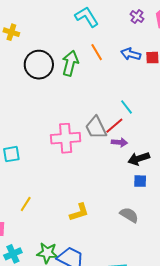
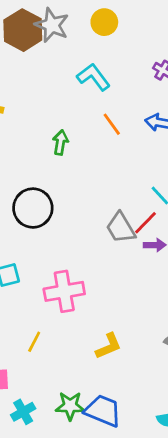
green arrow: (70, 63) -> (60, 142), moved, size x0.7
black circle: (39, 65) -> (33, 208), moved
pink cross: (66, 138) -> (64, 291), moved

